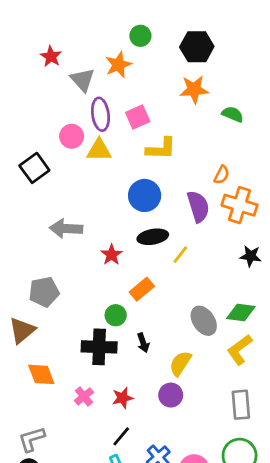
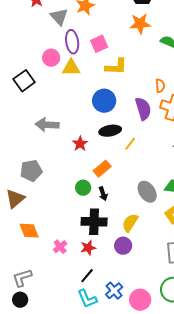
orange semicircle: (222, 175) -> (160, 86), turned -32
black arrow: (143, 343) -> (103, 194), moved
black cross: (99, 347) -> (94, 222), moved

